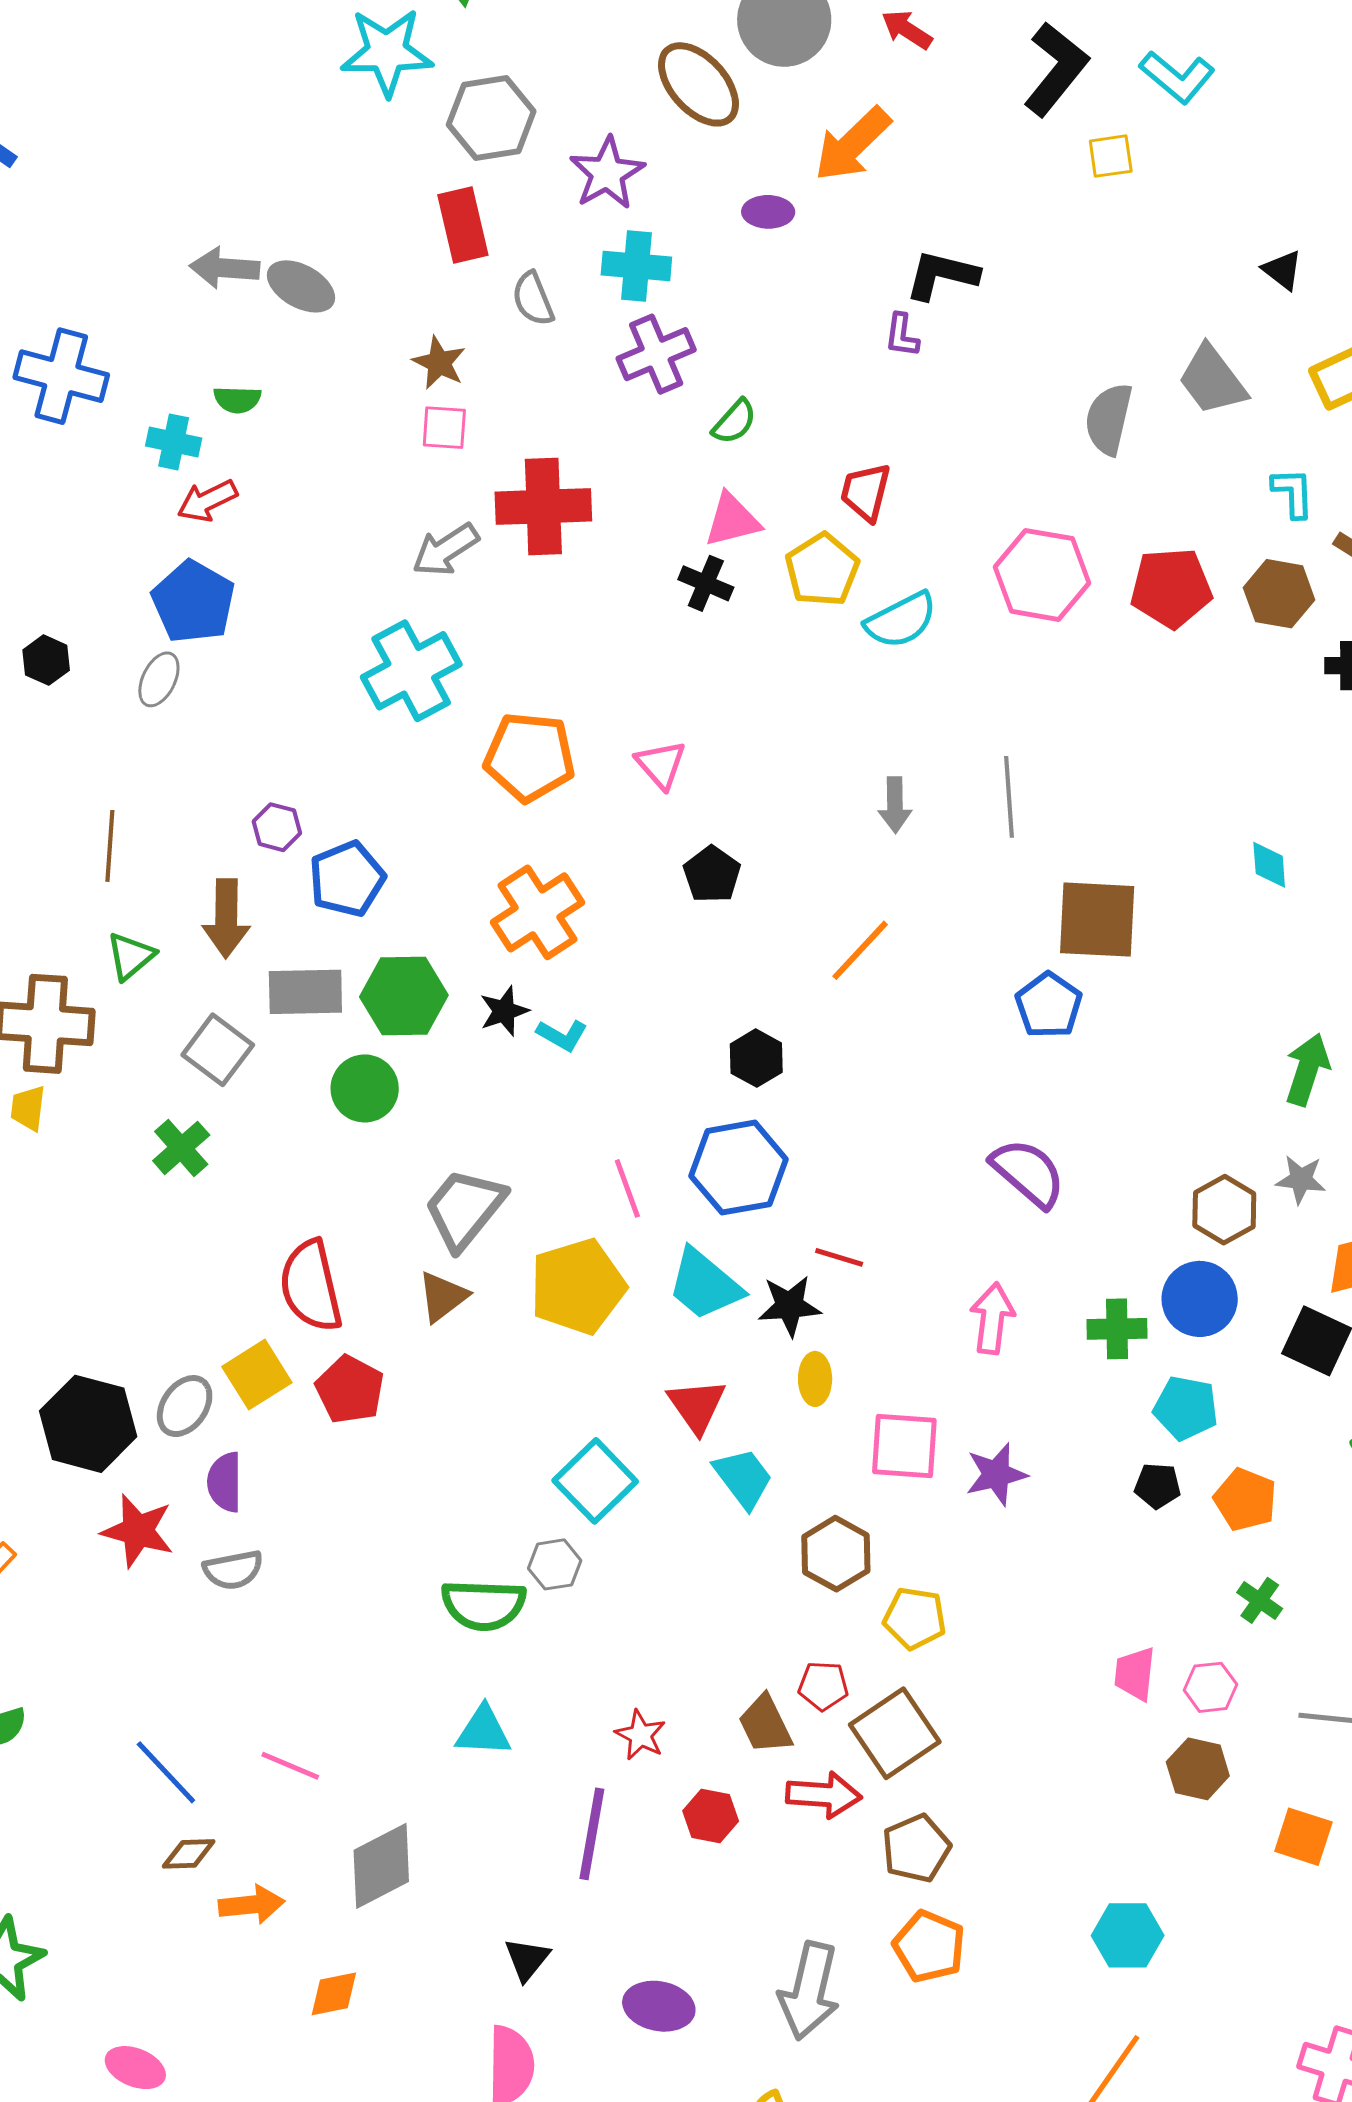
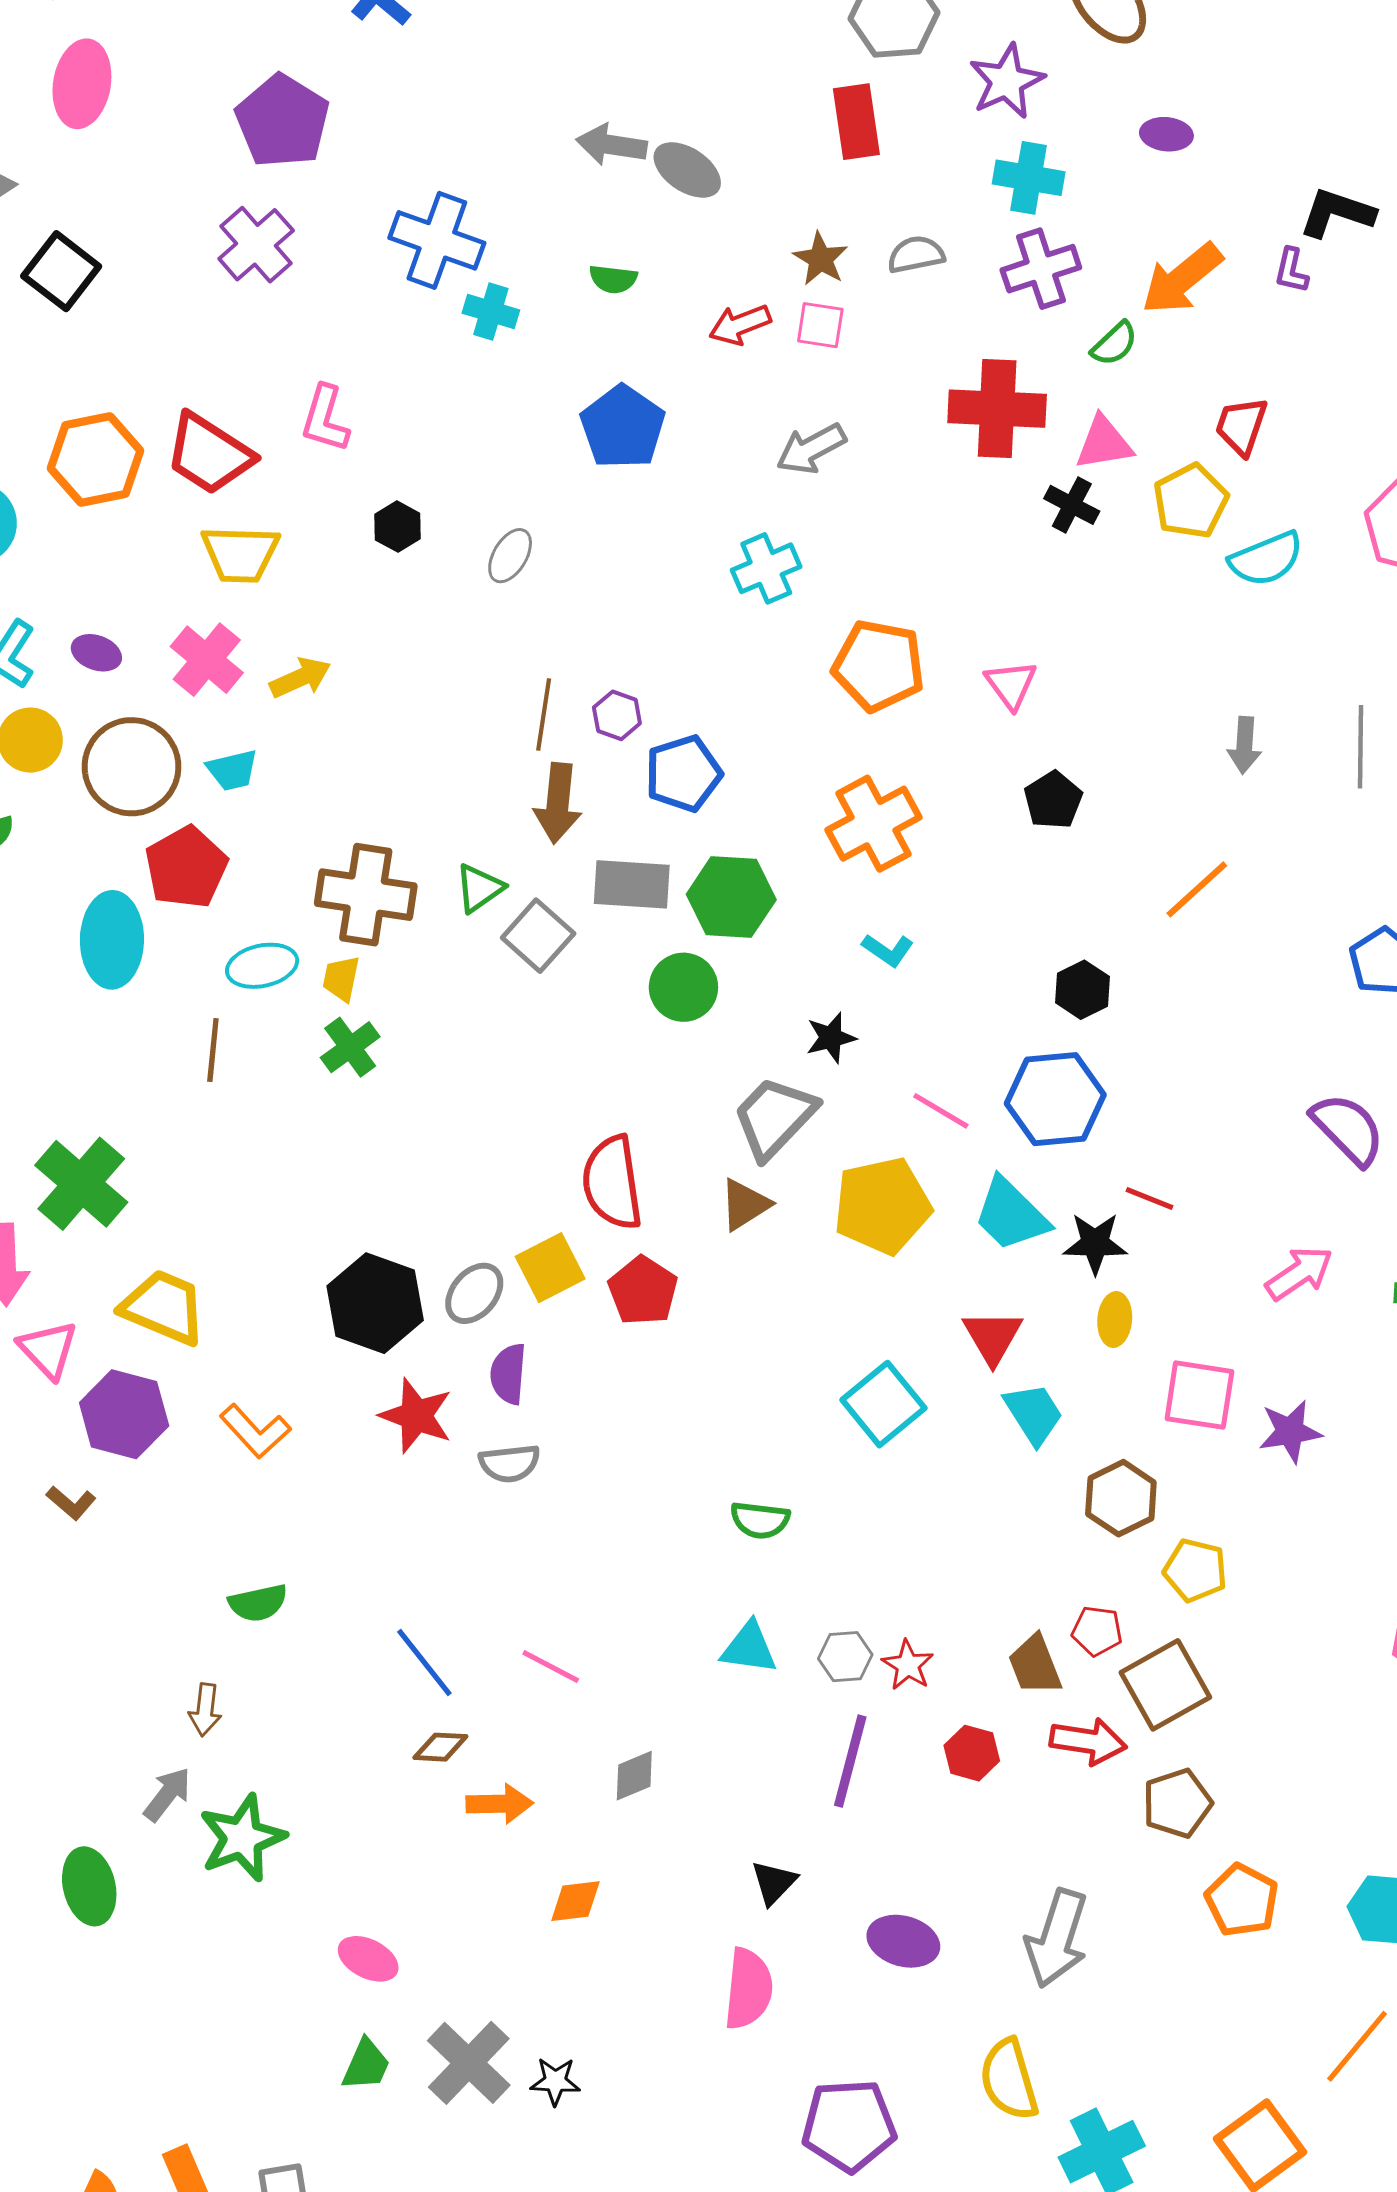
orange arrow: (852, 144) -> (1182, 279), moved
gray semicircle: (533, 299) -> (916, 254), moved, turned 96
cyan cross: (174, 442) -> (491, 312), moved
red arrow: (207, 501) -> (740, 325), moved
red cross: (543, 506) -> (997, 409), moved
blue pentagon: (193, 602) -> (623, 427), moved
cyan cross: (411, 671) -> (766, 568), size x0.7
brown line: (110, 846) -> (544, 714), moved
green triangle: (131, 956) -> (479, 888), moved
black star: (504, 1011) -> (831, 1038), moved
green cross: (181, 1148) -> (350, 1047), moved
pink line: (627, 1188) -> (941, 1111), turned -44
pink arrow: (992, 1318) -> (1299, 1273), turned 44
gray hexagon: (555, 1564) -> (845, 1657), moved
green semicircle: (484, 1605) -> (760, 1520), size x0.7
gray diamond: (381, 1866) -> (634, 1776), size x0.6
orange pentagon: (929, 1947) -> (1242, 1900), moved

